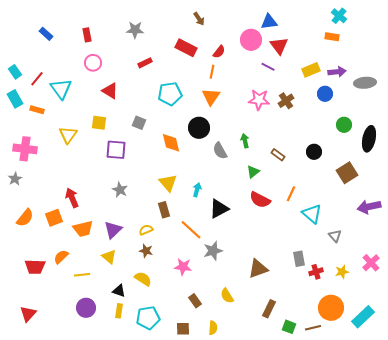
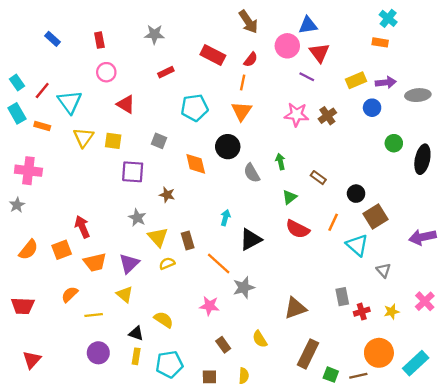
brown arrow: (199, 19) -> (248, 22), moved, size x1.5
yellow triangle: (68, 135) -> (83, 137), moved
black circle: (314, 152) -> (356, 194), moved
brown square: (347, 173) -> (375, 217), moved
yellow triangle: (168, 183) -> (158, 237), moved
brown star: (146, 251) -> (167, 195), moved
red trapezoid: (35, 267) -> (23, 306), moved
brown rectangle: (269, 309) -> (308, 354), size x1.4

